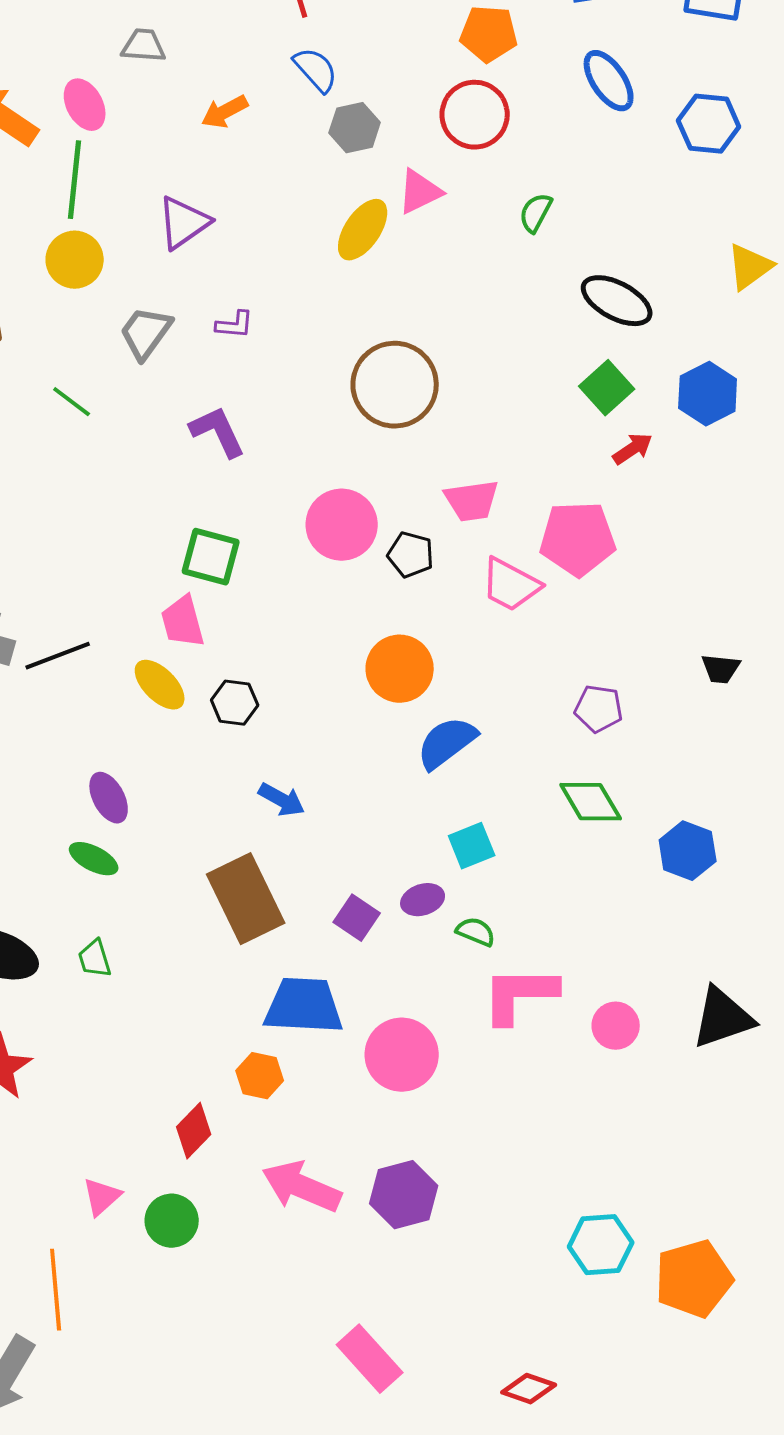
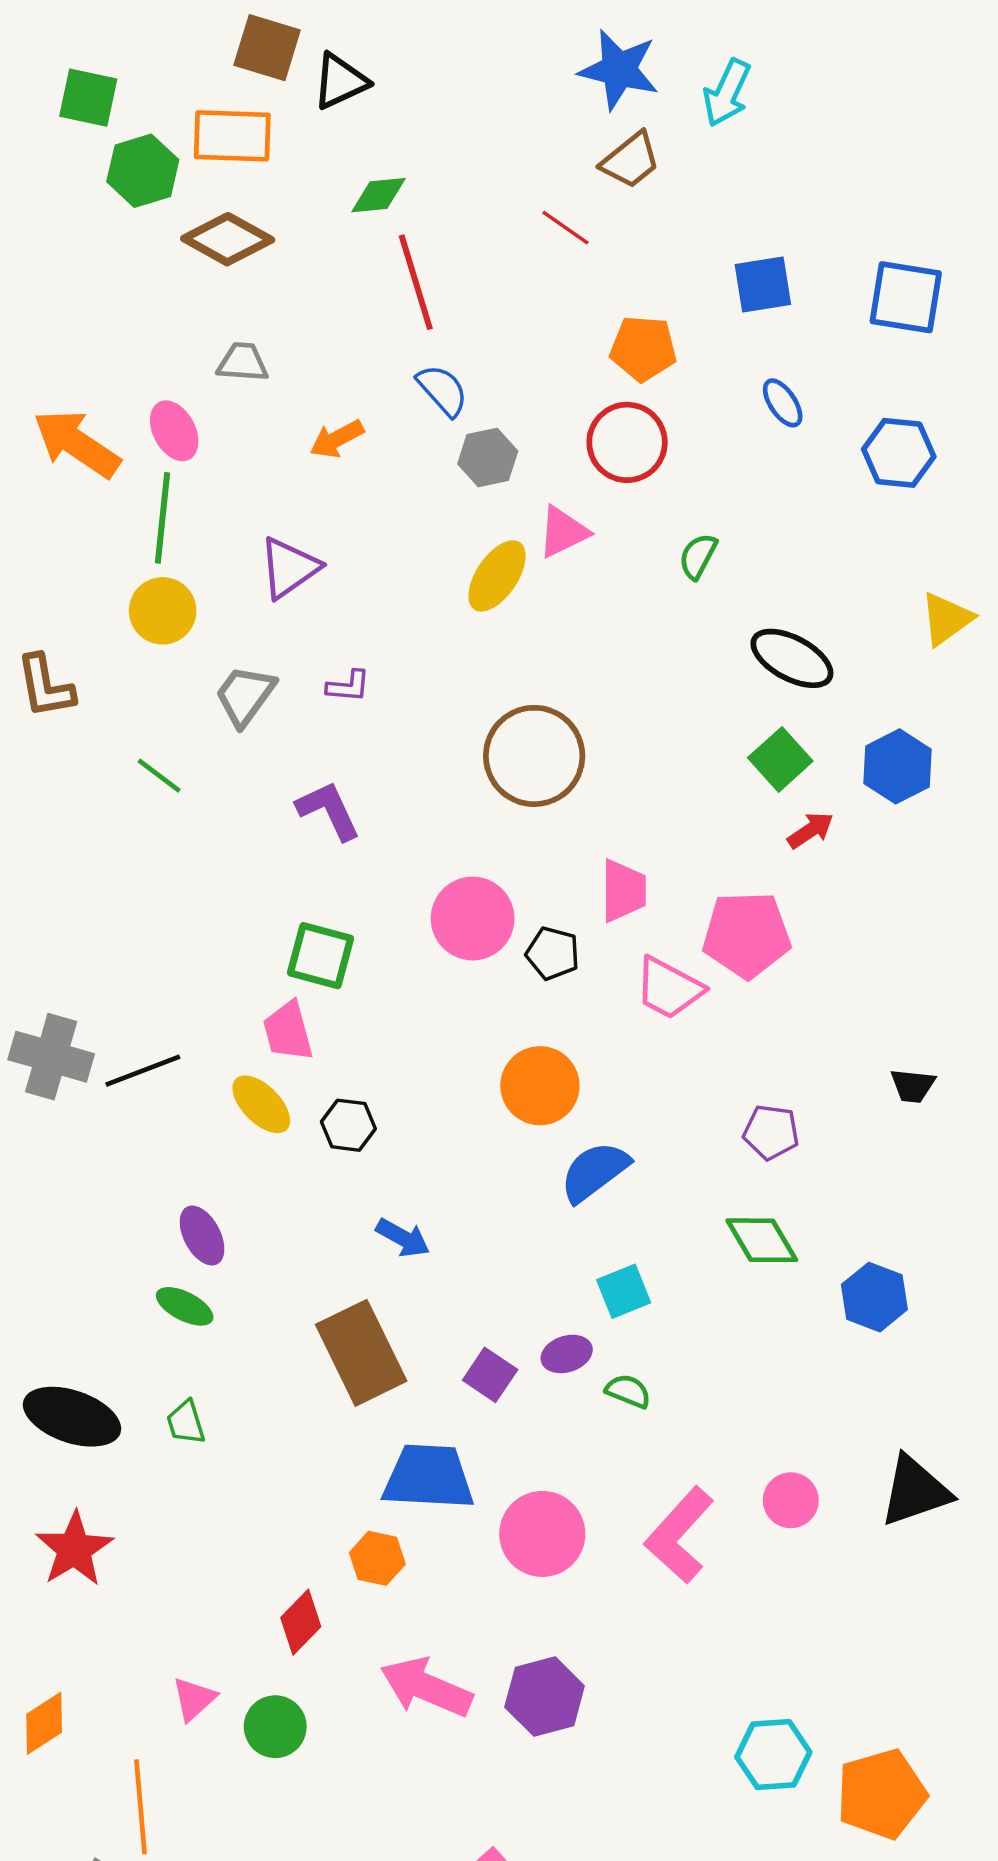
blue ellipse: (609, 81) -> (783, 403), size x0.7
pink trapezoid: (472, 501) -> (624, 891), turned -82
pink L-shape: (520, 995) -> (679, 1535), moved, turned -48

